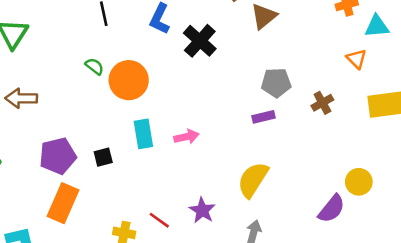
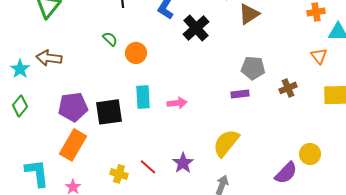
orange circle: (129, 80) -> (136, 53), size x0.7
black square: (103, 157) -> (109, 112), size x1.8

